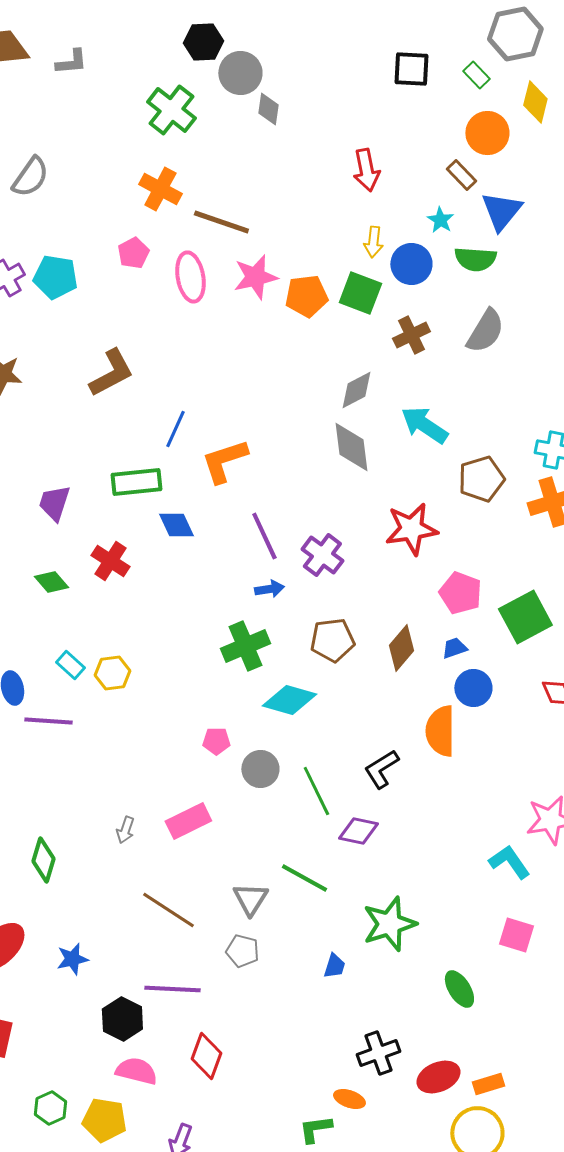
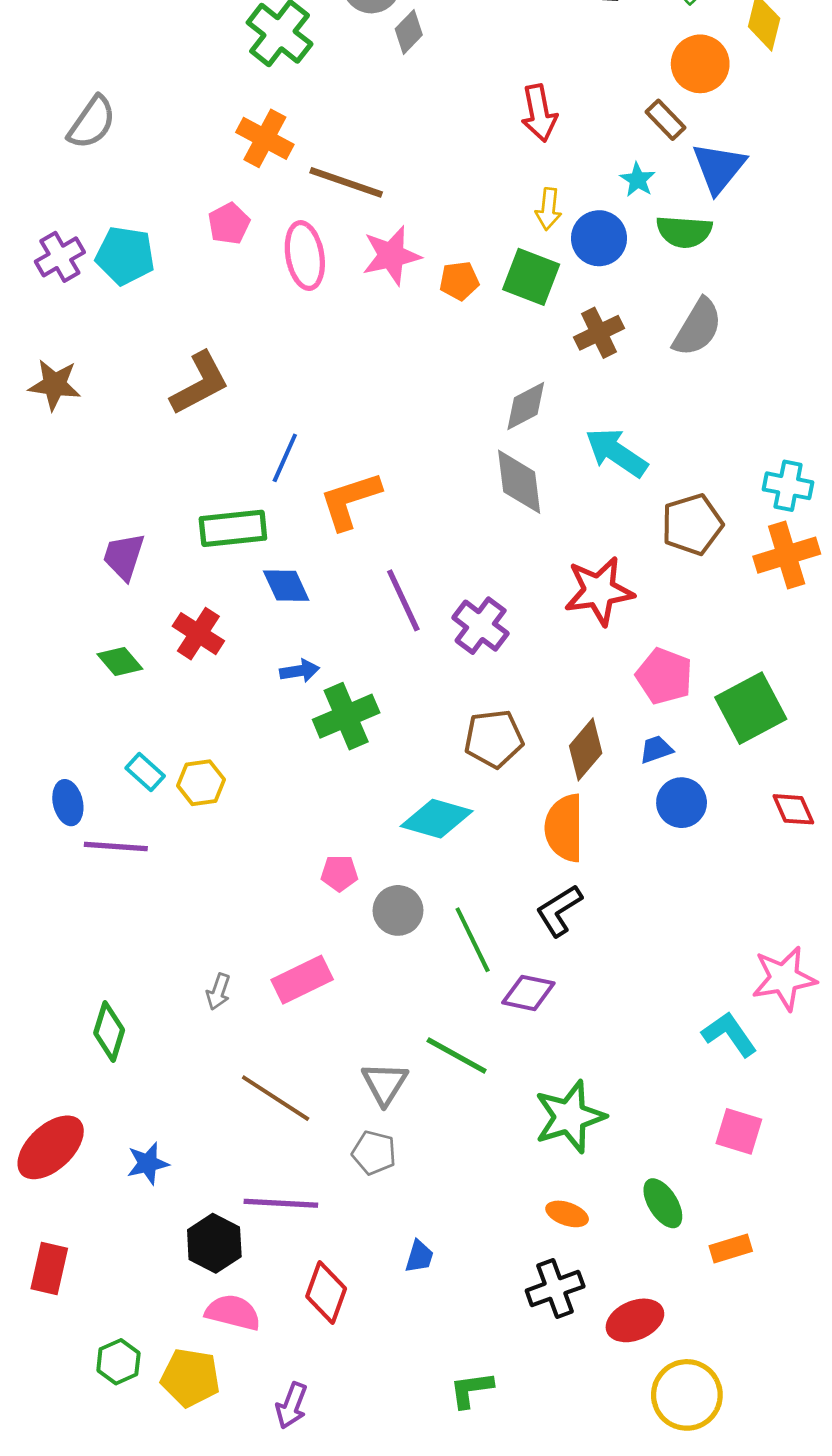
gray diamond: (268, 109) -> (409, 32), turned 36
orange pentagon: (306, 296) -> (459, 281), size x0.7
blue arrow: (269, 589) -> (300, 671), moved
green cross: (245, 646) -> (346, 716), moved
orange semicircle: (440, 731) -> (564, 828), moved
blue trapezoid: (334, 966) -> (419, 1257), moved
orange rectangle: (488, 1084) -> (731, 1249), moved
orange ellipse: (349, 1099) -> (567, 1214), moved

